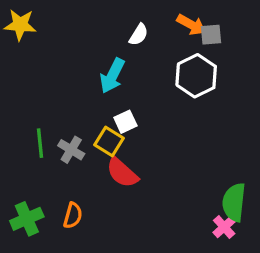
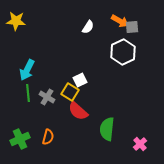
cyan arrow: (112, 76) -> (27, 70), moved
green semicircle: (234, 202) -> (107, 129), moved

